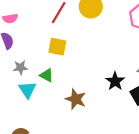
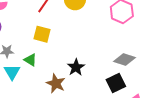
black star: (115, 81) -> (76, 67), moved

